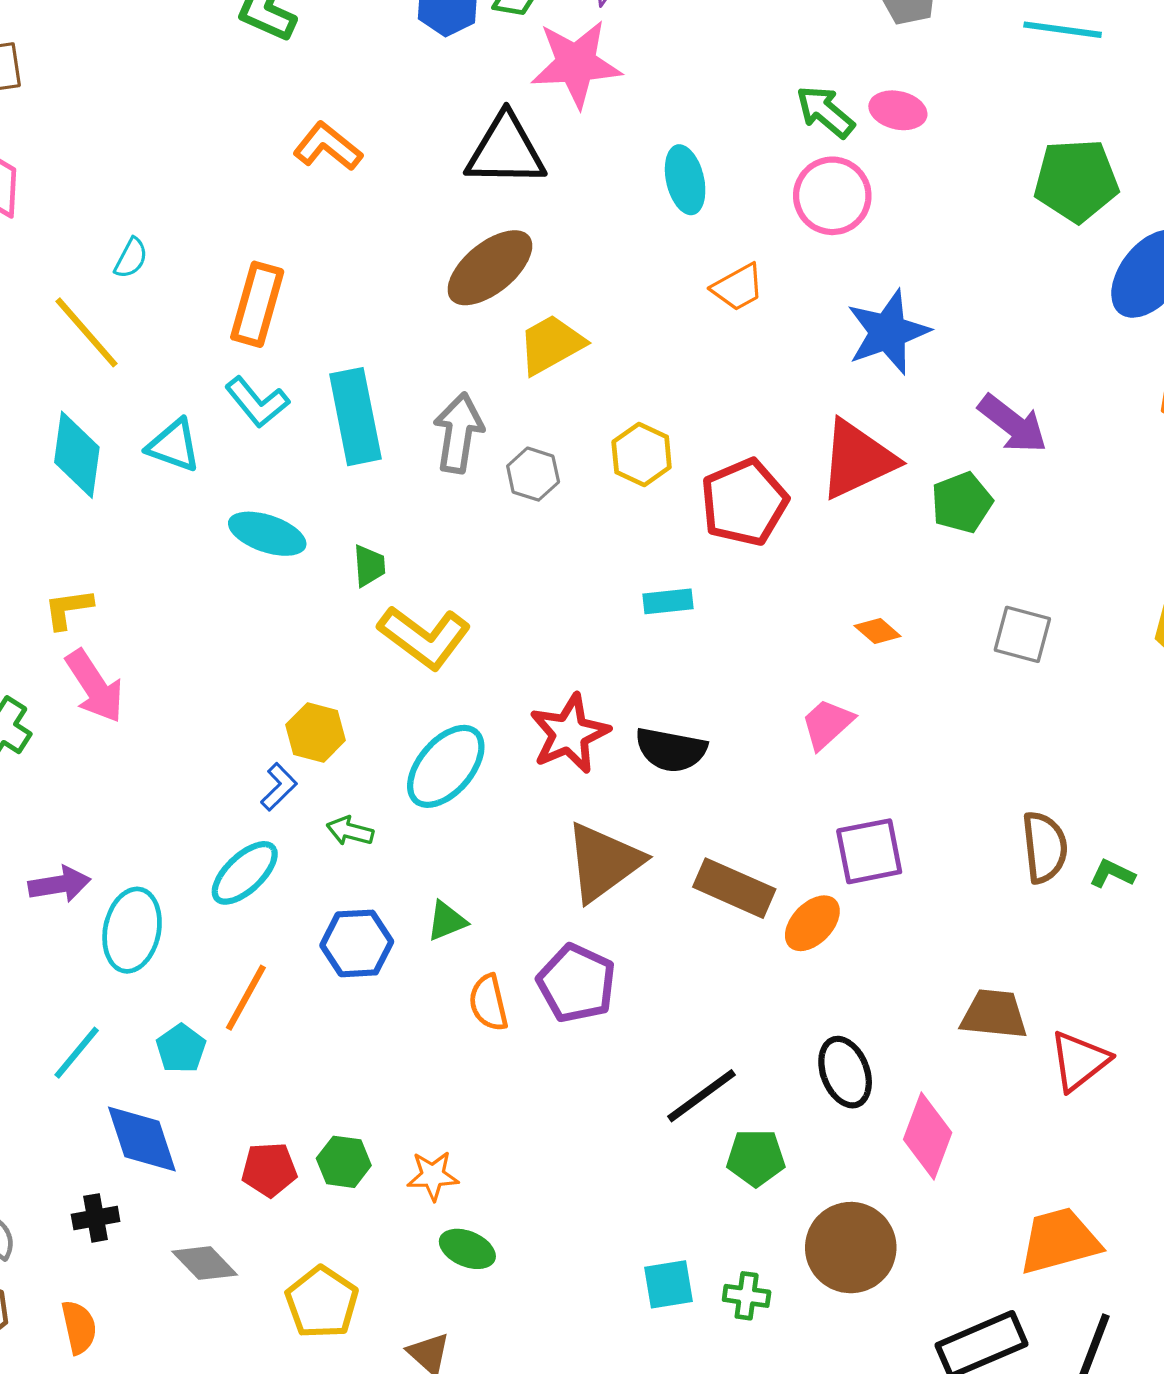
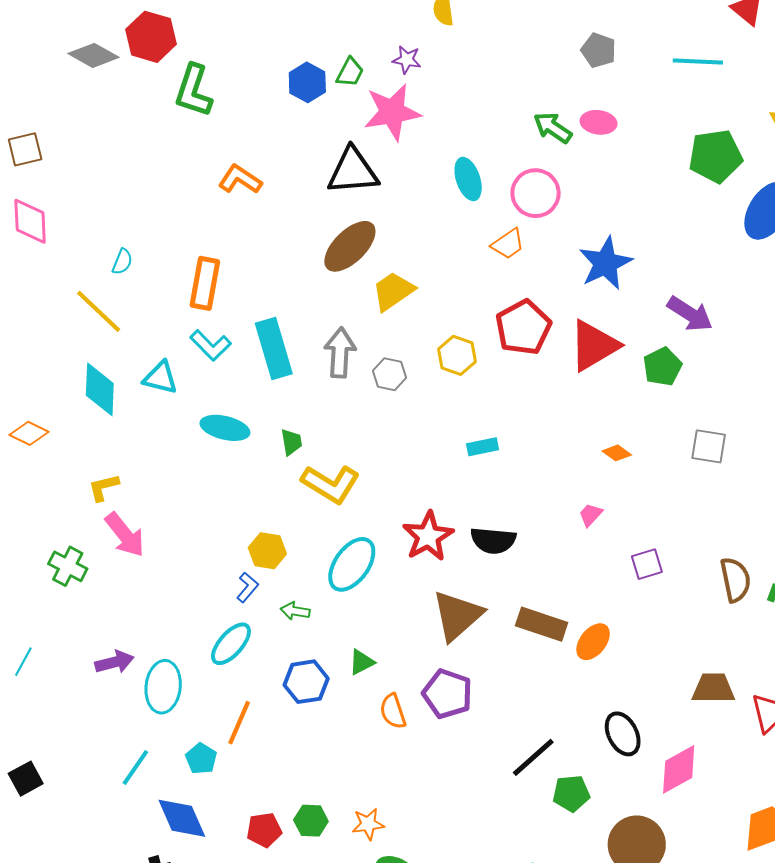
pink circle: (832, 196) -> (536, 193), moved
red pentagon: (744, 502) -> (523, 328), moved
pink trapezoid: (827, 724) -> (591, 515), size x0.7
purple square: (869, 851) -> (647, 564), moved, size x0.7
pink diamond: (928, 1136) -> (679, 769), turned 46

